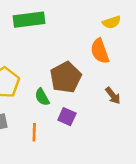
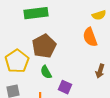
brown pentagon: (66, 77) -> (44, 46), moved
brown arrow: (113, 96) -> (100, 71), turned 56

